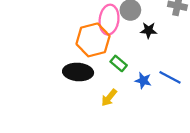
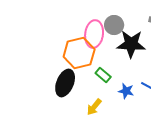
black star: (149, 30) -> (131, 44), size x1.8
black ellipse: (78, 72) -> (65, 83), turned -72

